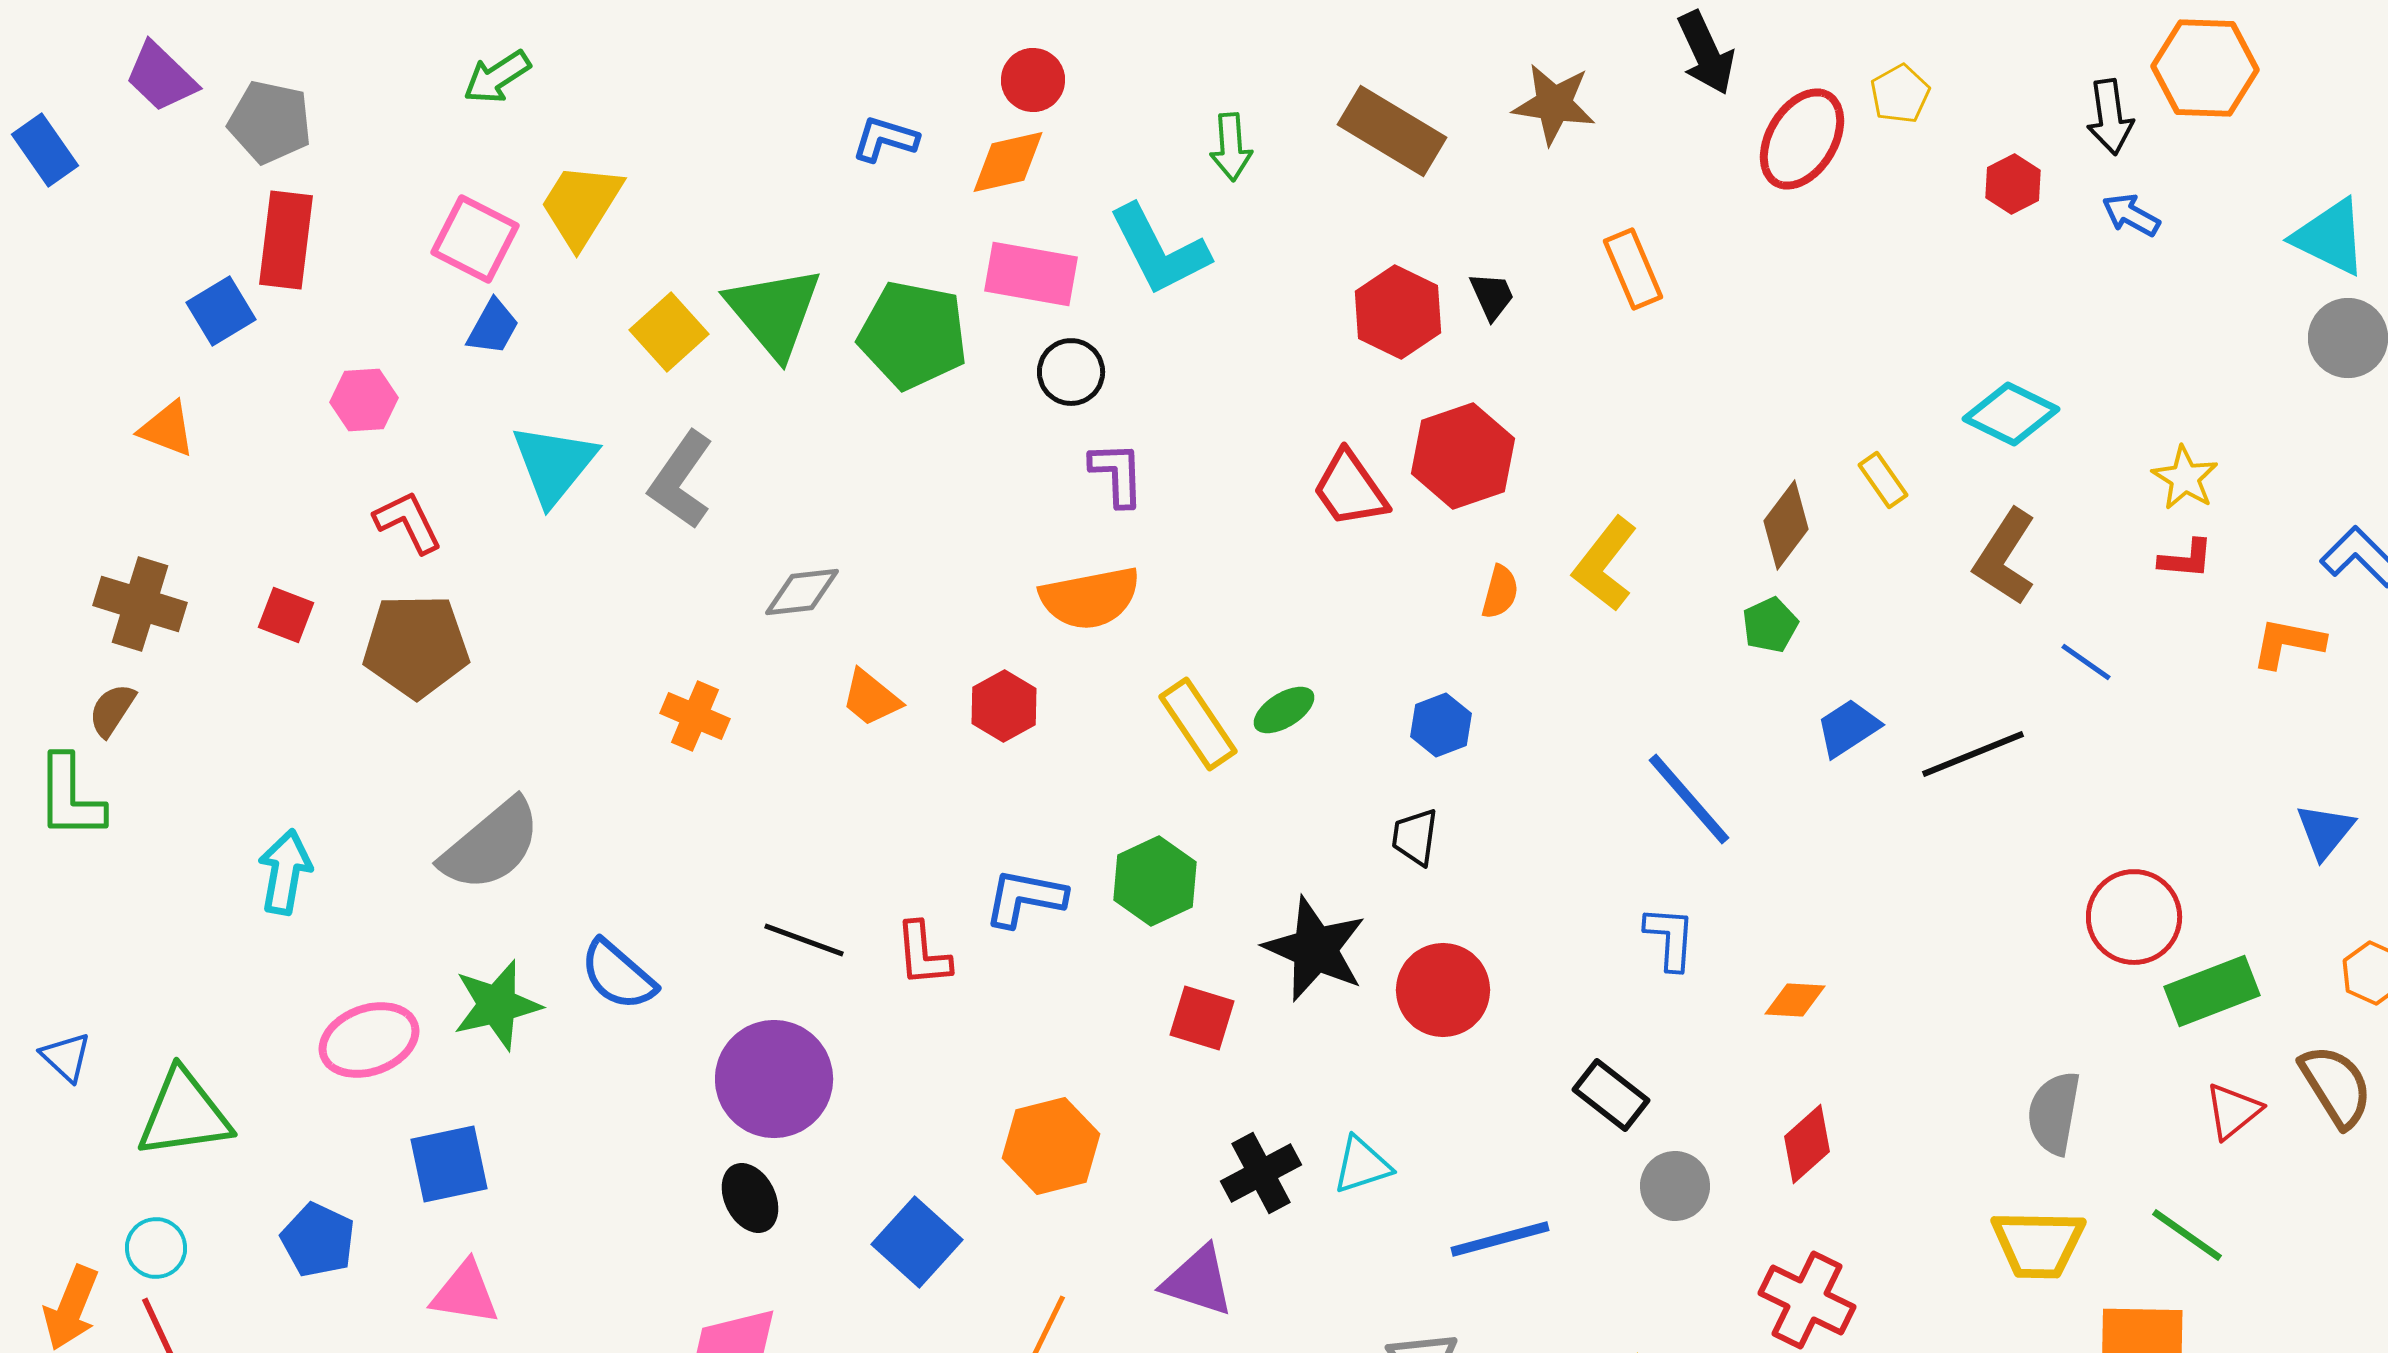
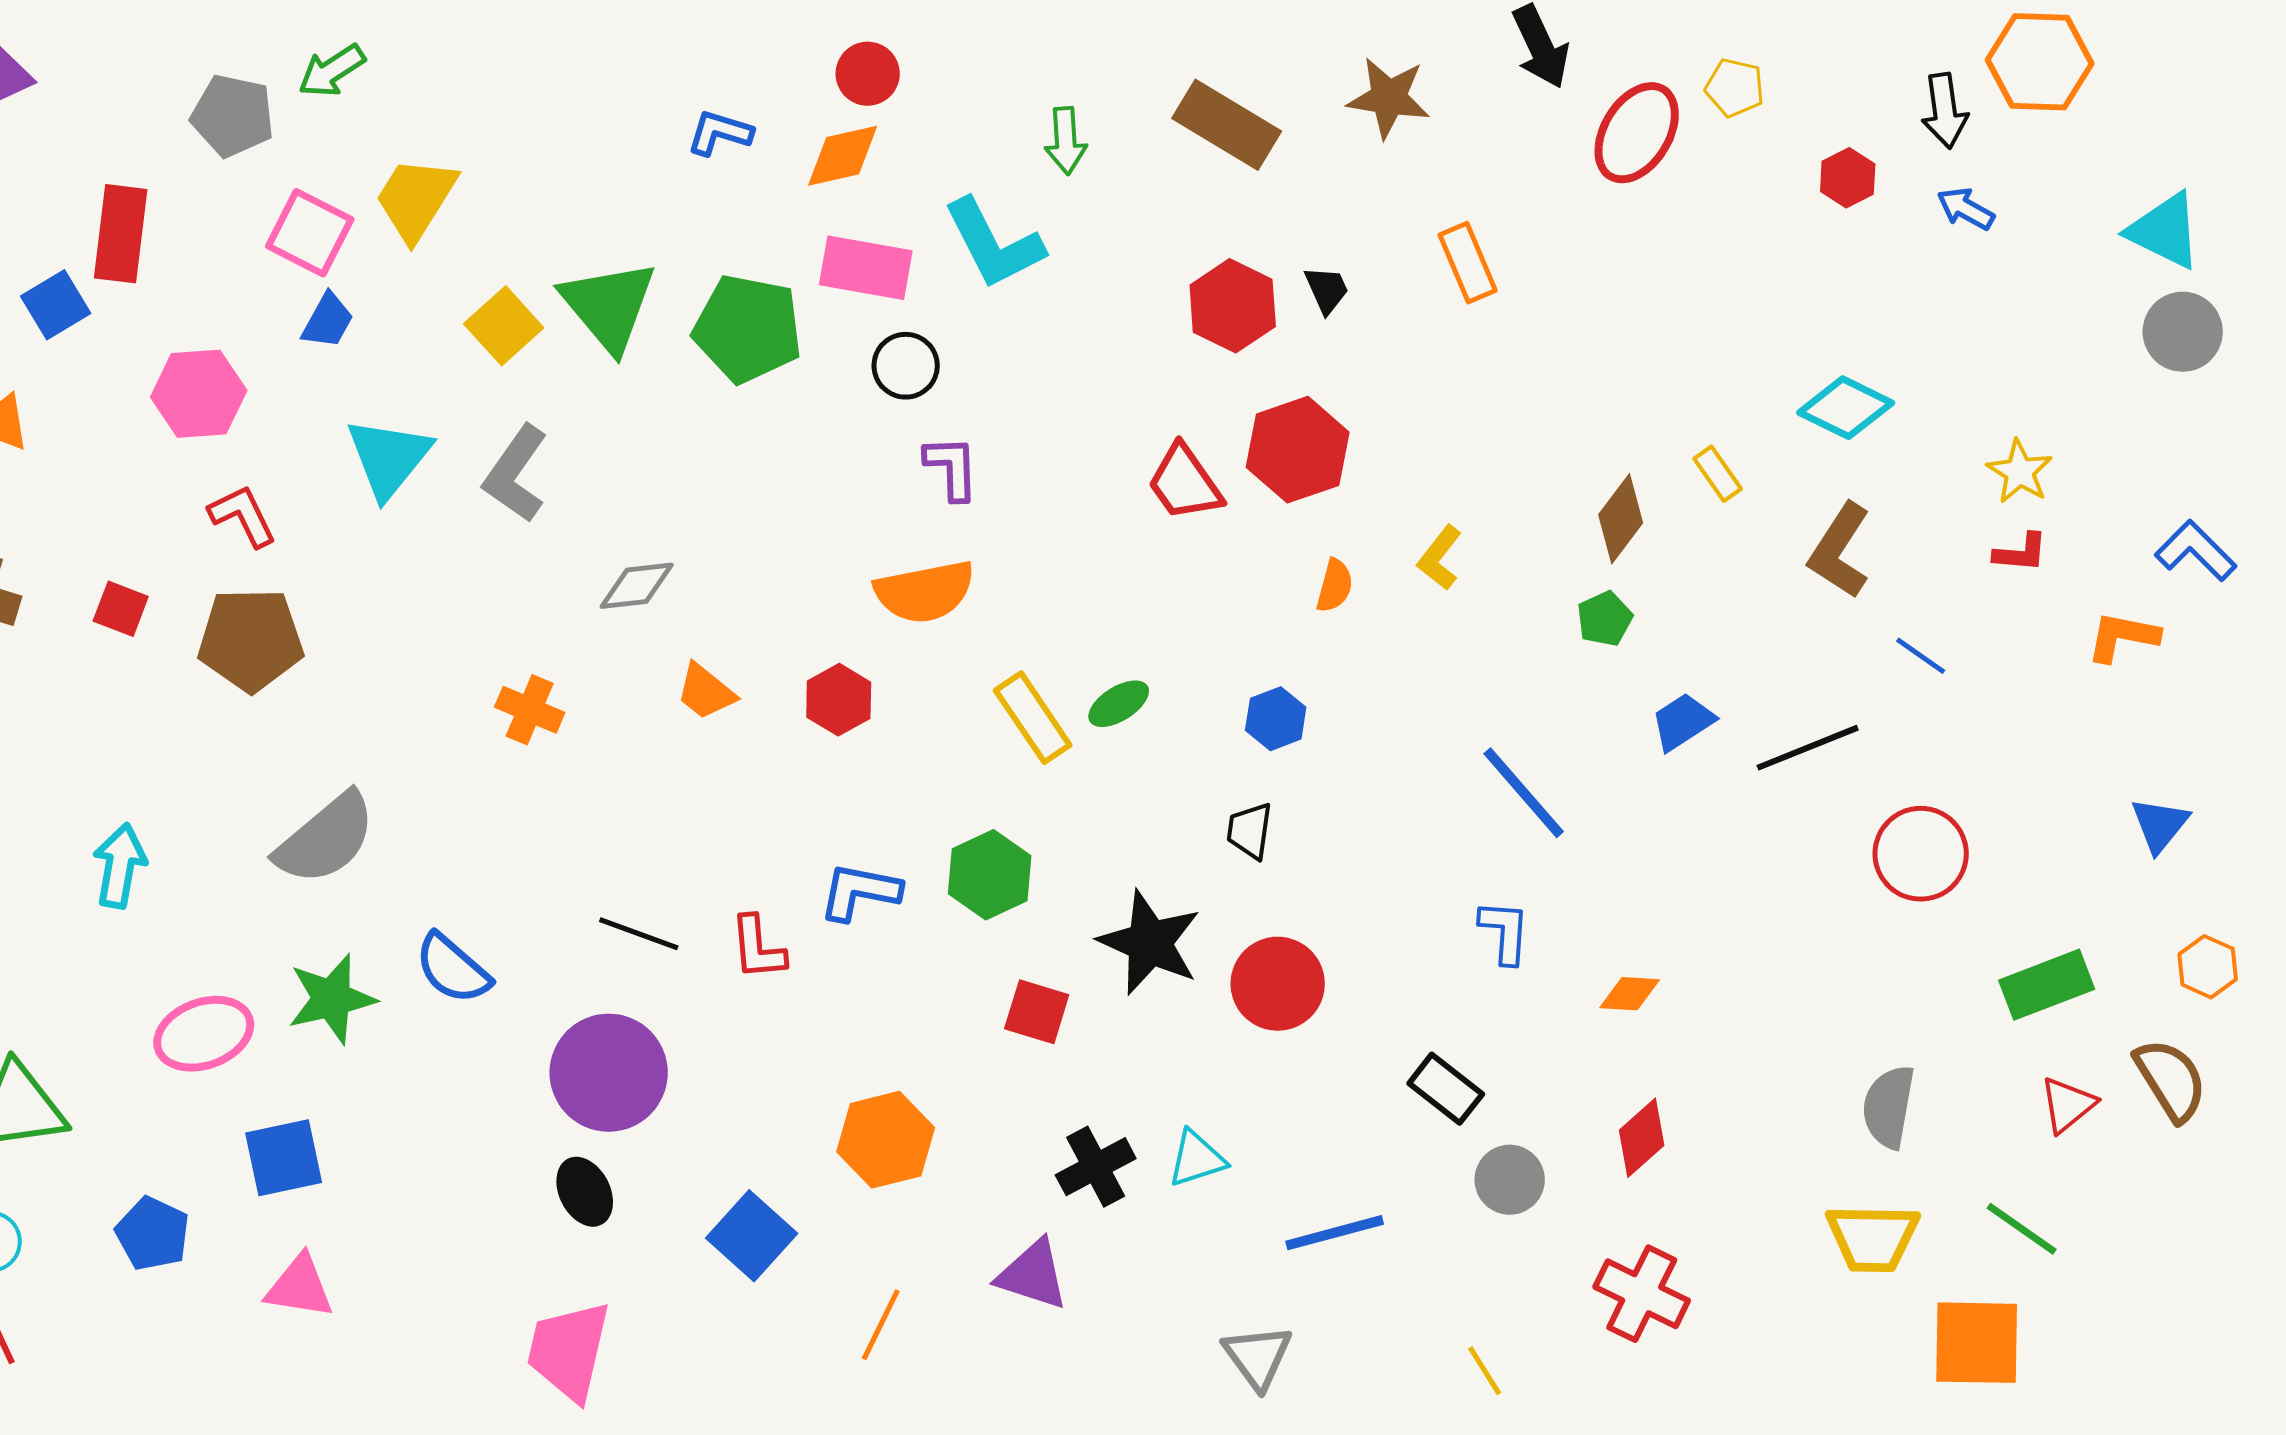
yellow pentagon: (1900, 94) -> (1735, 88), turned -30
gray pentagon: (270, 122) -> (233, 116), moved
pink hexagon: (364, 400) -> (199, 394), size x1.4
yellow L-shape: (1605, 564) -> (1440, 558), size x0.7
red circle: (2134, 917) -> (1921, 854), moved

